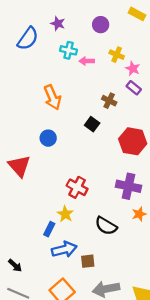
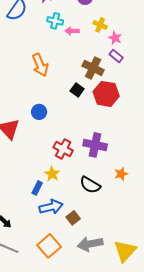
brown cross: (109, 101) -> (93, 68), size x1.5
blue circle: (48, 138) -> (39, 112), moved
red hexagon: (133, 141) -> (106, 94), moved
purple cross: (128, 186) -> (95, 145), moved
brown square: (88, 261) -> (73, 218), turned -32

